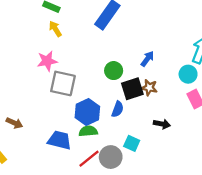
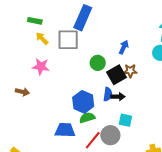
pink star: (47, 61) -> (41, 67), turned 30
gray square: (63, 83) -> (68, 40), moved
brown arrow: (14, 123) -> (22, 92), moved
black arrow: (162, 124) -> (118, 97), moved

